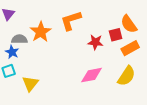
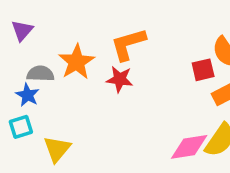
red star: (95, 42) -> (120, 79), moved
pink diamond: (92, 75) -> (189, 147), moved

